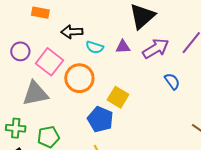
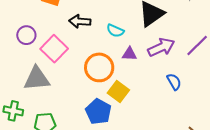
cyan semicircle: (95, 47) -> (115, 31), moved
purple triangle: (123, 47) -> (129, 54), moved
orange circle: (79, 78) -> (99, 67), moved

